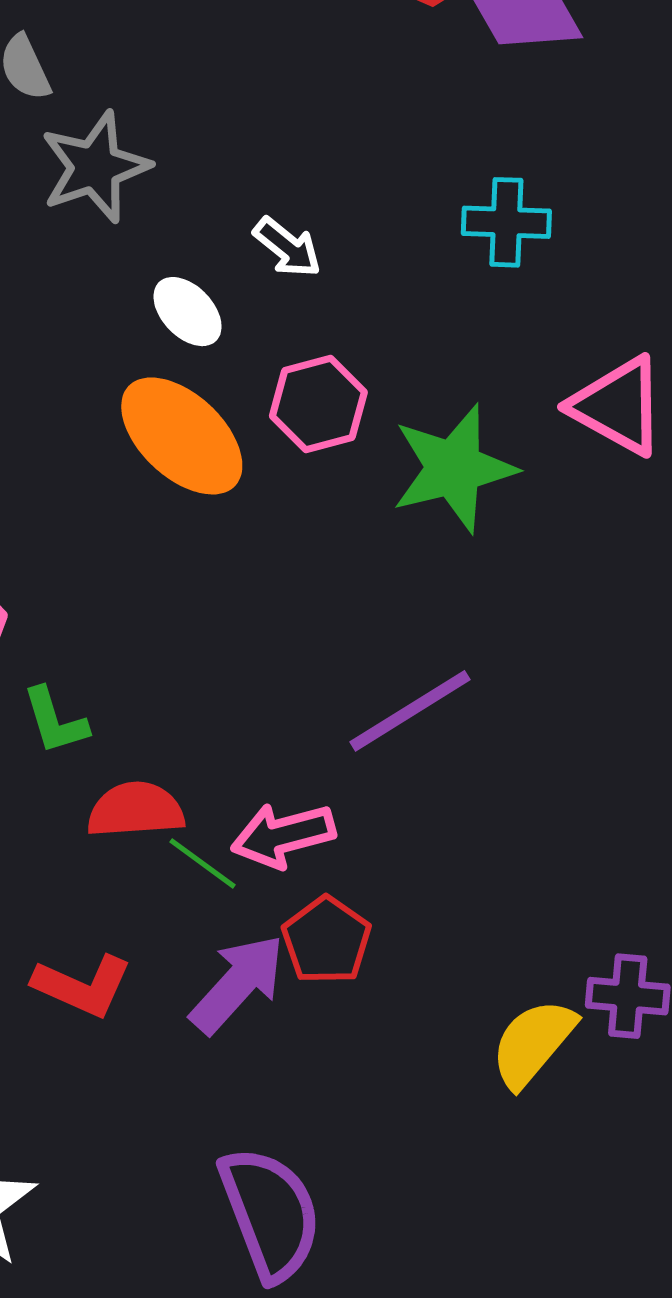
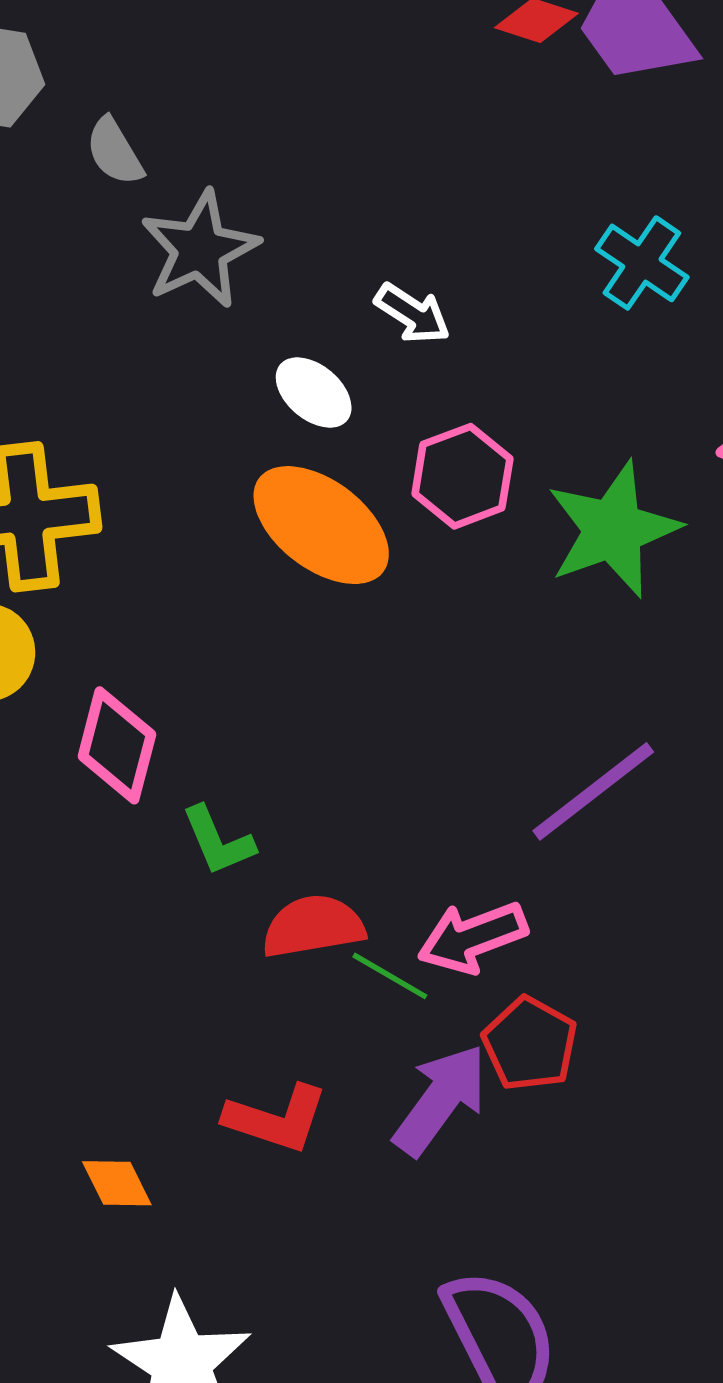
cyan cross: (506, 222) -> (642, 263), turned 38

